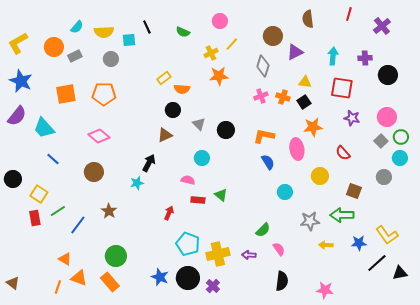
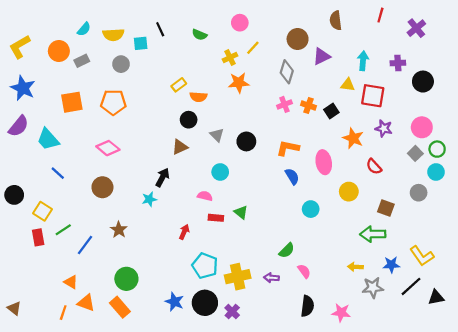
yellow triangle: (305, 82) -> (348, 85), moved
orange star: (313, 127) -> (353, 138), moved, turned 30
gray star: (310, 221) -> (373, 288), moved
pink star: (325, 290) -> (341, 313), moved

